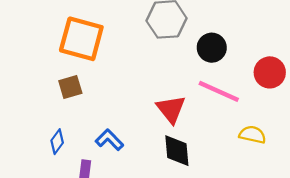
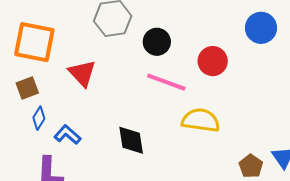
red triangle: (171, 109) -> (82, 73), moved
yellow semicircle: (252, 135) -> (201, 120), size x1.5
blue diamond: (57, 142) -> (39, 118), moved

